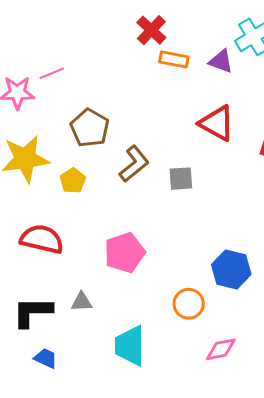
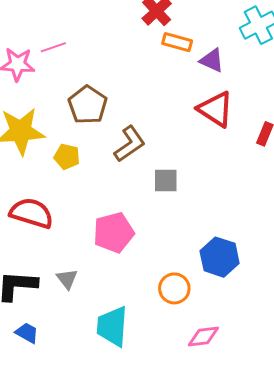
purple triangle: (221, 61) -> (212, 60), moved
gray square: (181, 179) -> (166, 181), moved
yellow pentagon: (73, 181) -> (67, 157), turned -30
gray triangle: (82, 302) -> (67, 279), turned 50

